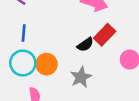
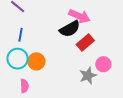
black semicircle: (85, 45) -> (70, 29), moved, size x1.5
gray star: (81, 77) -> (88, 76), moved

